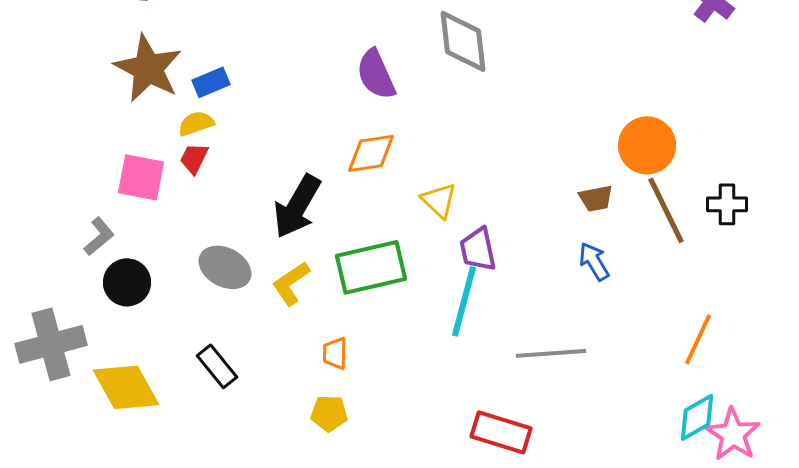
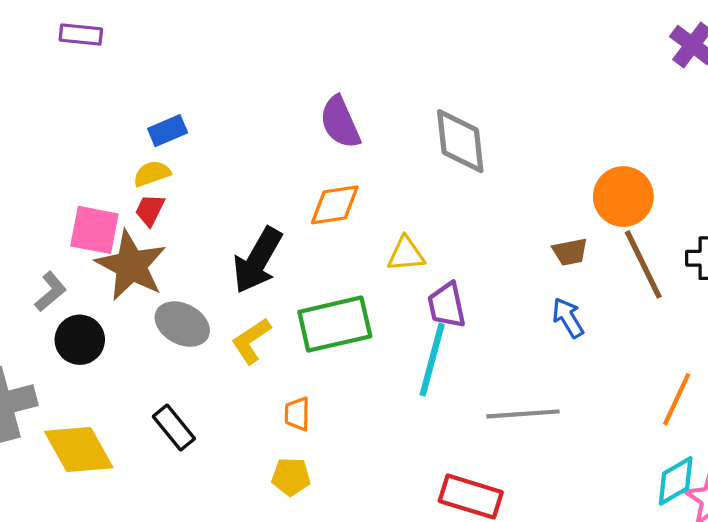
gray diamond: (463, 41) -> (460, 141), moved
brown star: (148, 68) -> (131, 266), moved
yellow triangle: (439, 200) -> (406, 254), turned -48

